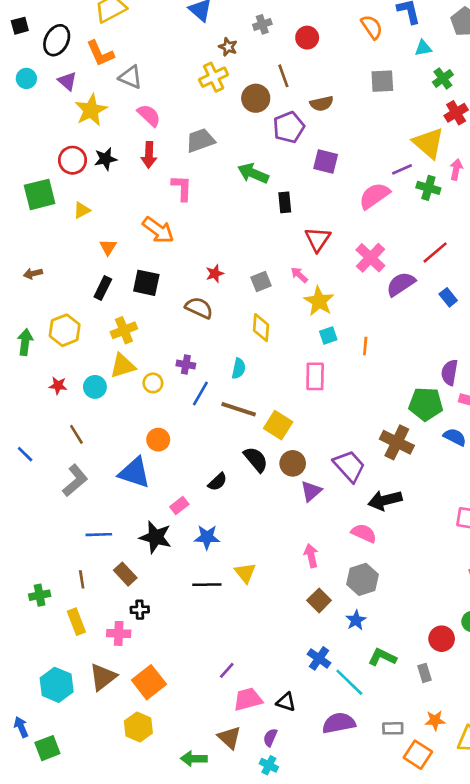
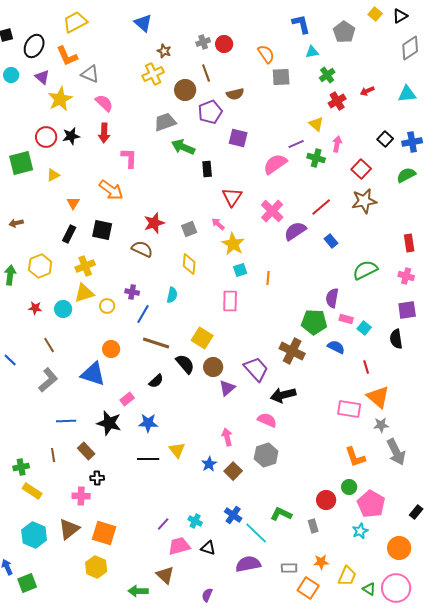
gray cross: (262, 24) -> (203, 42), moved
orange semicircle: (372, 27) -> (266, 54), moved
gray trapezoid: (200, 140) -> (165, 122), moved
yellow triangle: (428, 143) -> (316, 124), size x0.6
red star: (215, 274) -> (154, 223), size x1.5
brown line: (239, 409) -> (156, 343), moved
blue star: (356, 620) -> (209, 464), moved
yellow rectangle: (76, 622) -> (32, 491), moved, turned -36
orange square: (149, 682) -> (104, 533), turned -35
purple semicircle: (270, 738) -> (207, 595), moved
cyan cross: (269, 765) -> (195, 521), moved

